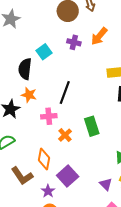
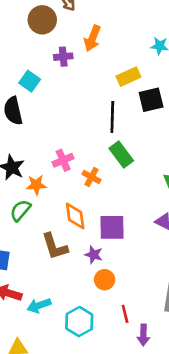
black line: (65, 93) -> (112, 117), moved
orange star: (29, 95) -> (36, 185), moved
brown L-shape: (22, 176) -> (55, 246), turned 35
purple square: (68, 176) -> (112, 227), turned -30

